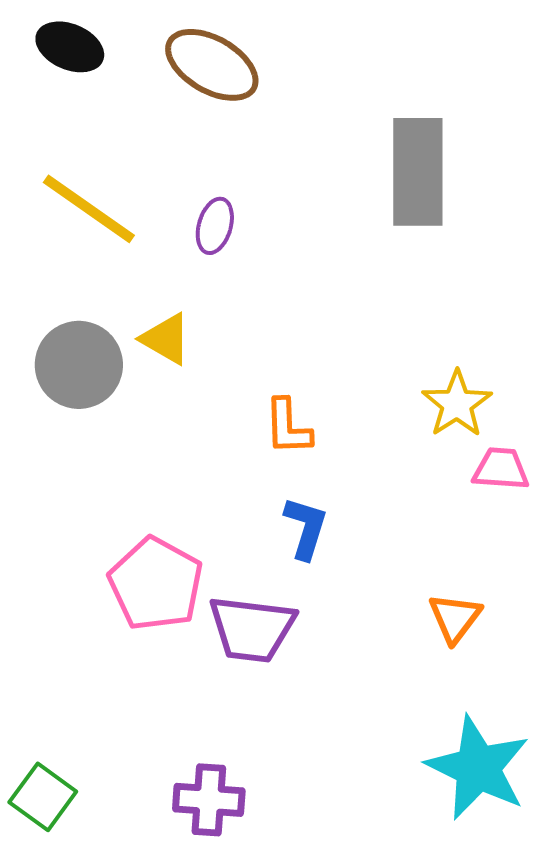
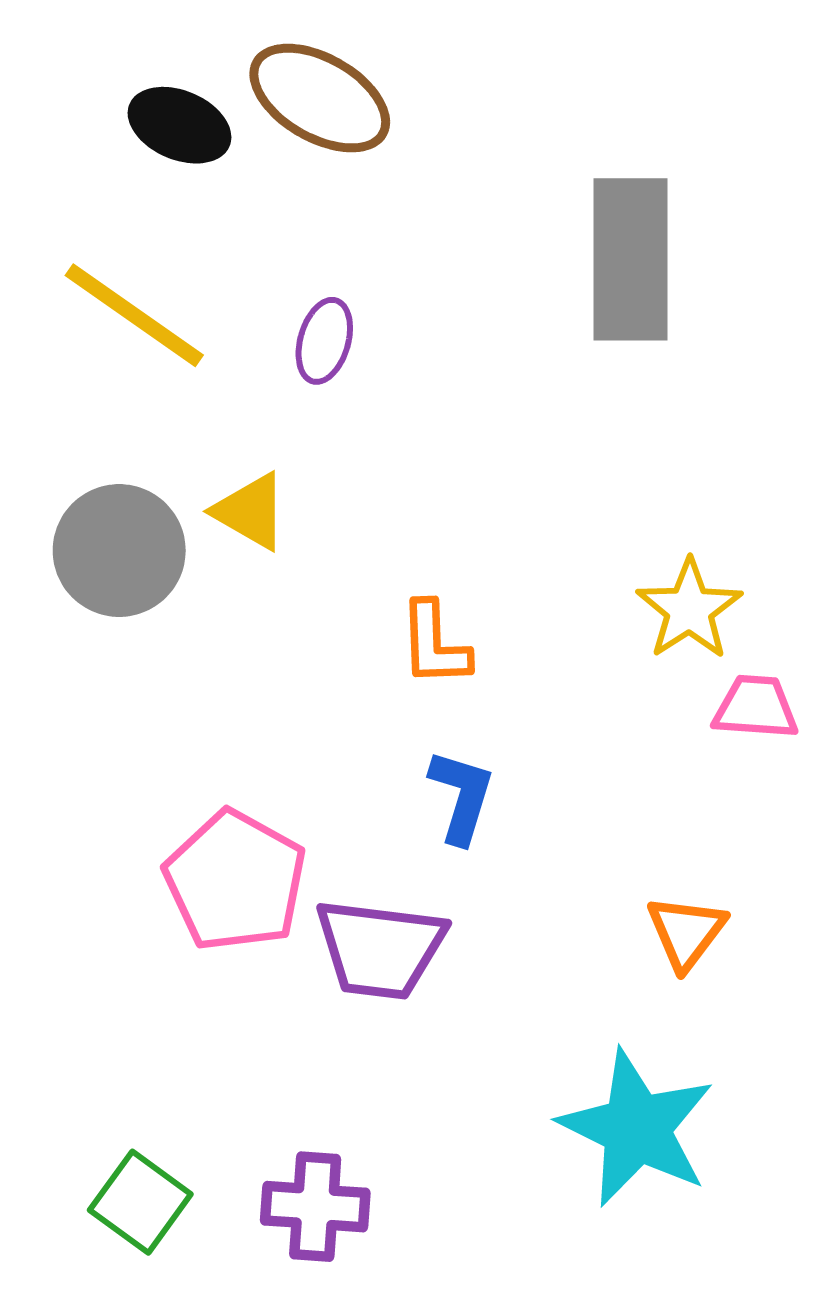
black ellipse: (70, 47) -> (179, 125), moved
cyan star: (478, 768) -> (637, 1128), moved
green square: (43, 797) -> (140, 1202), moved

